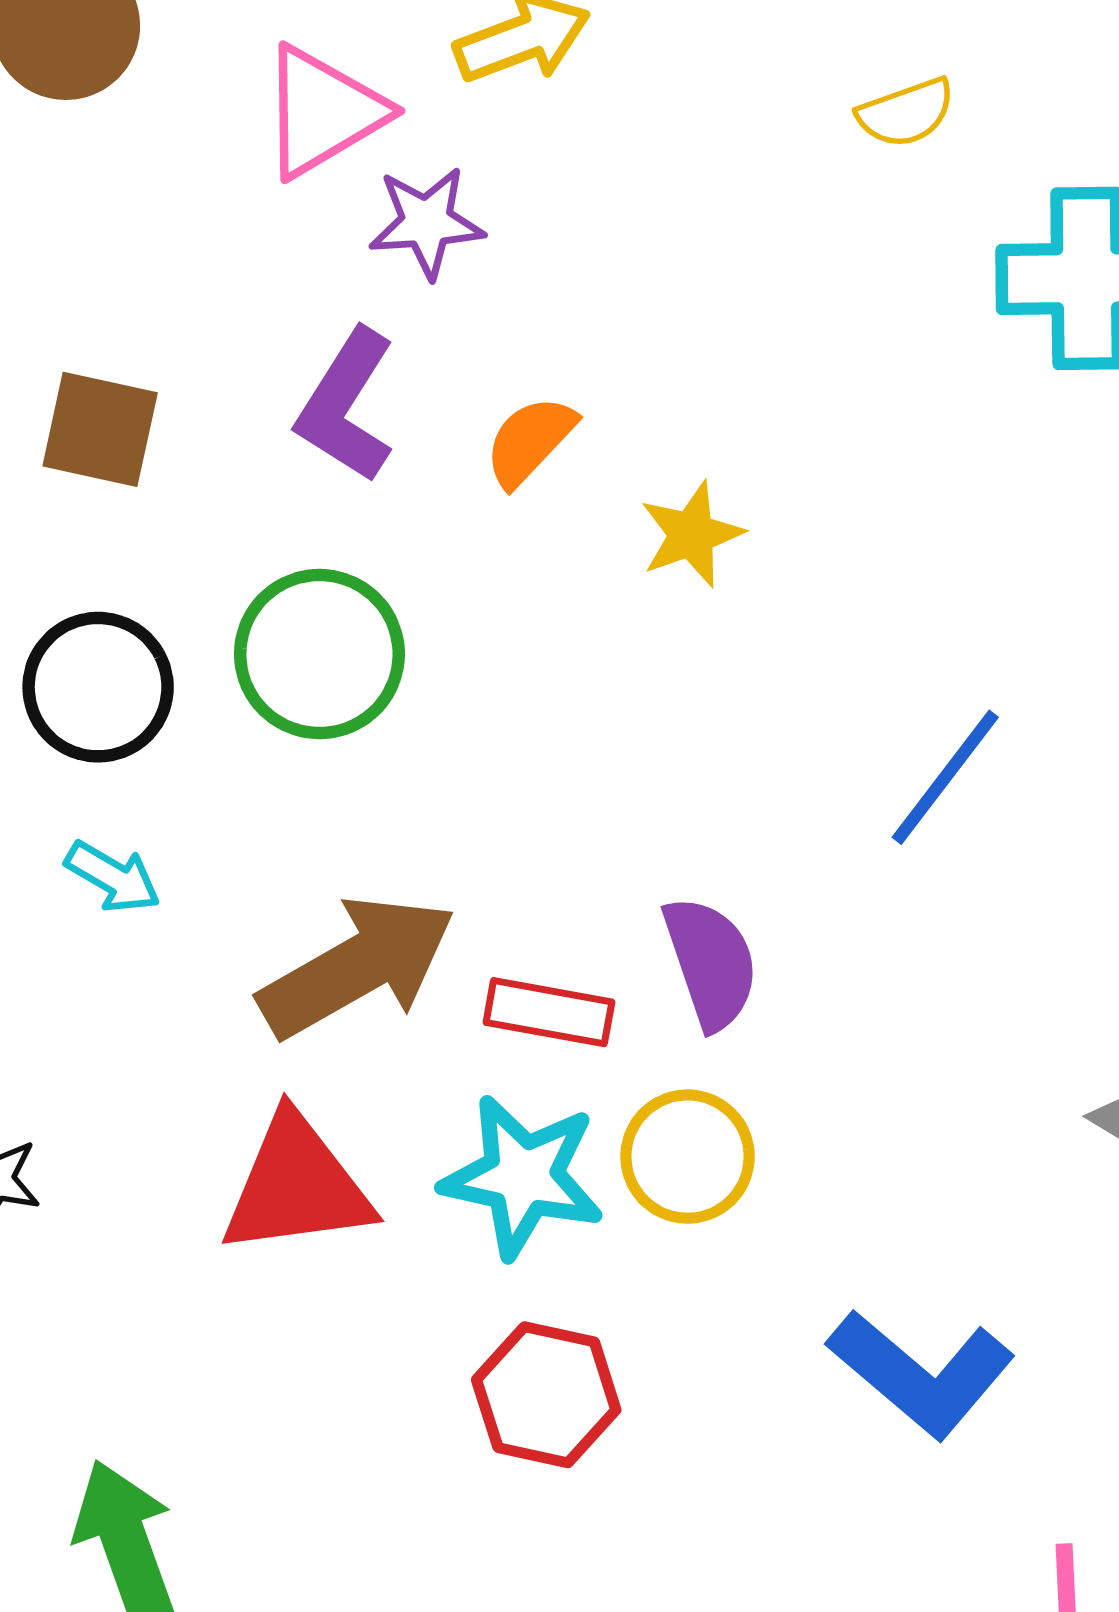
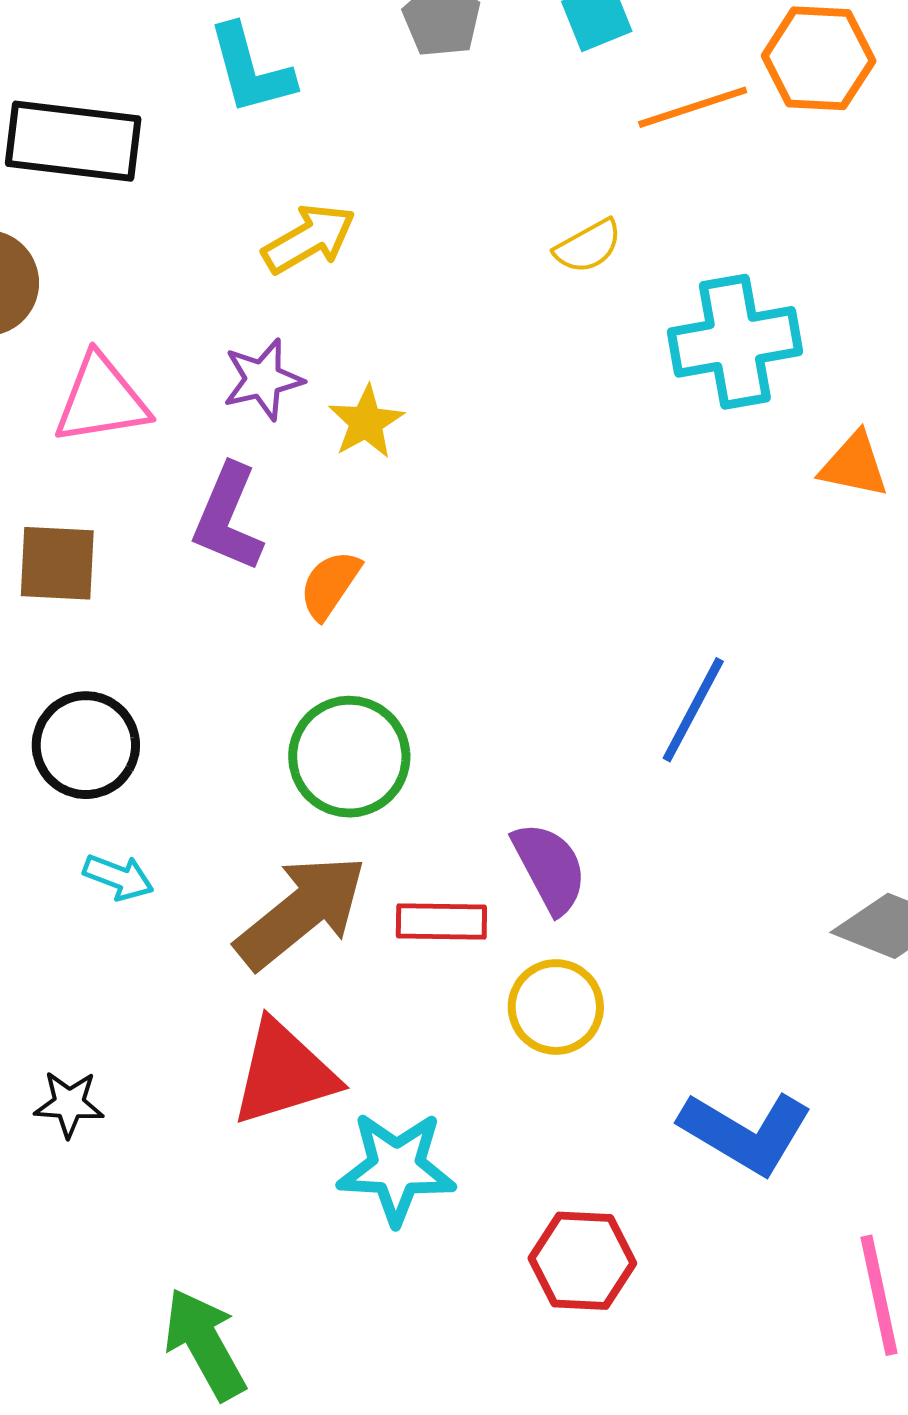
pink triangle: (323, 112) -> (101, 400), moved, turned 31
orange semicircle: (530, 441) -> (330, 585), moved
yellow star: (691, 534) -> (366, 422), moved
green circle: (319, 654) -> (349, 757), moved
cyan star: (523, 1177) -> (397, 1168), moved
red hexagon: (546, 1395) -> (582, 1261), moved

